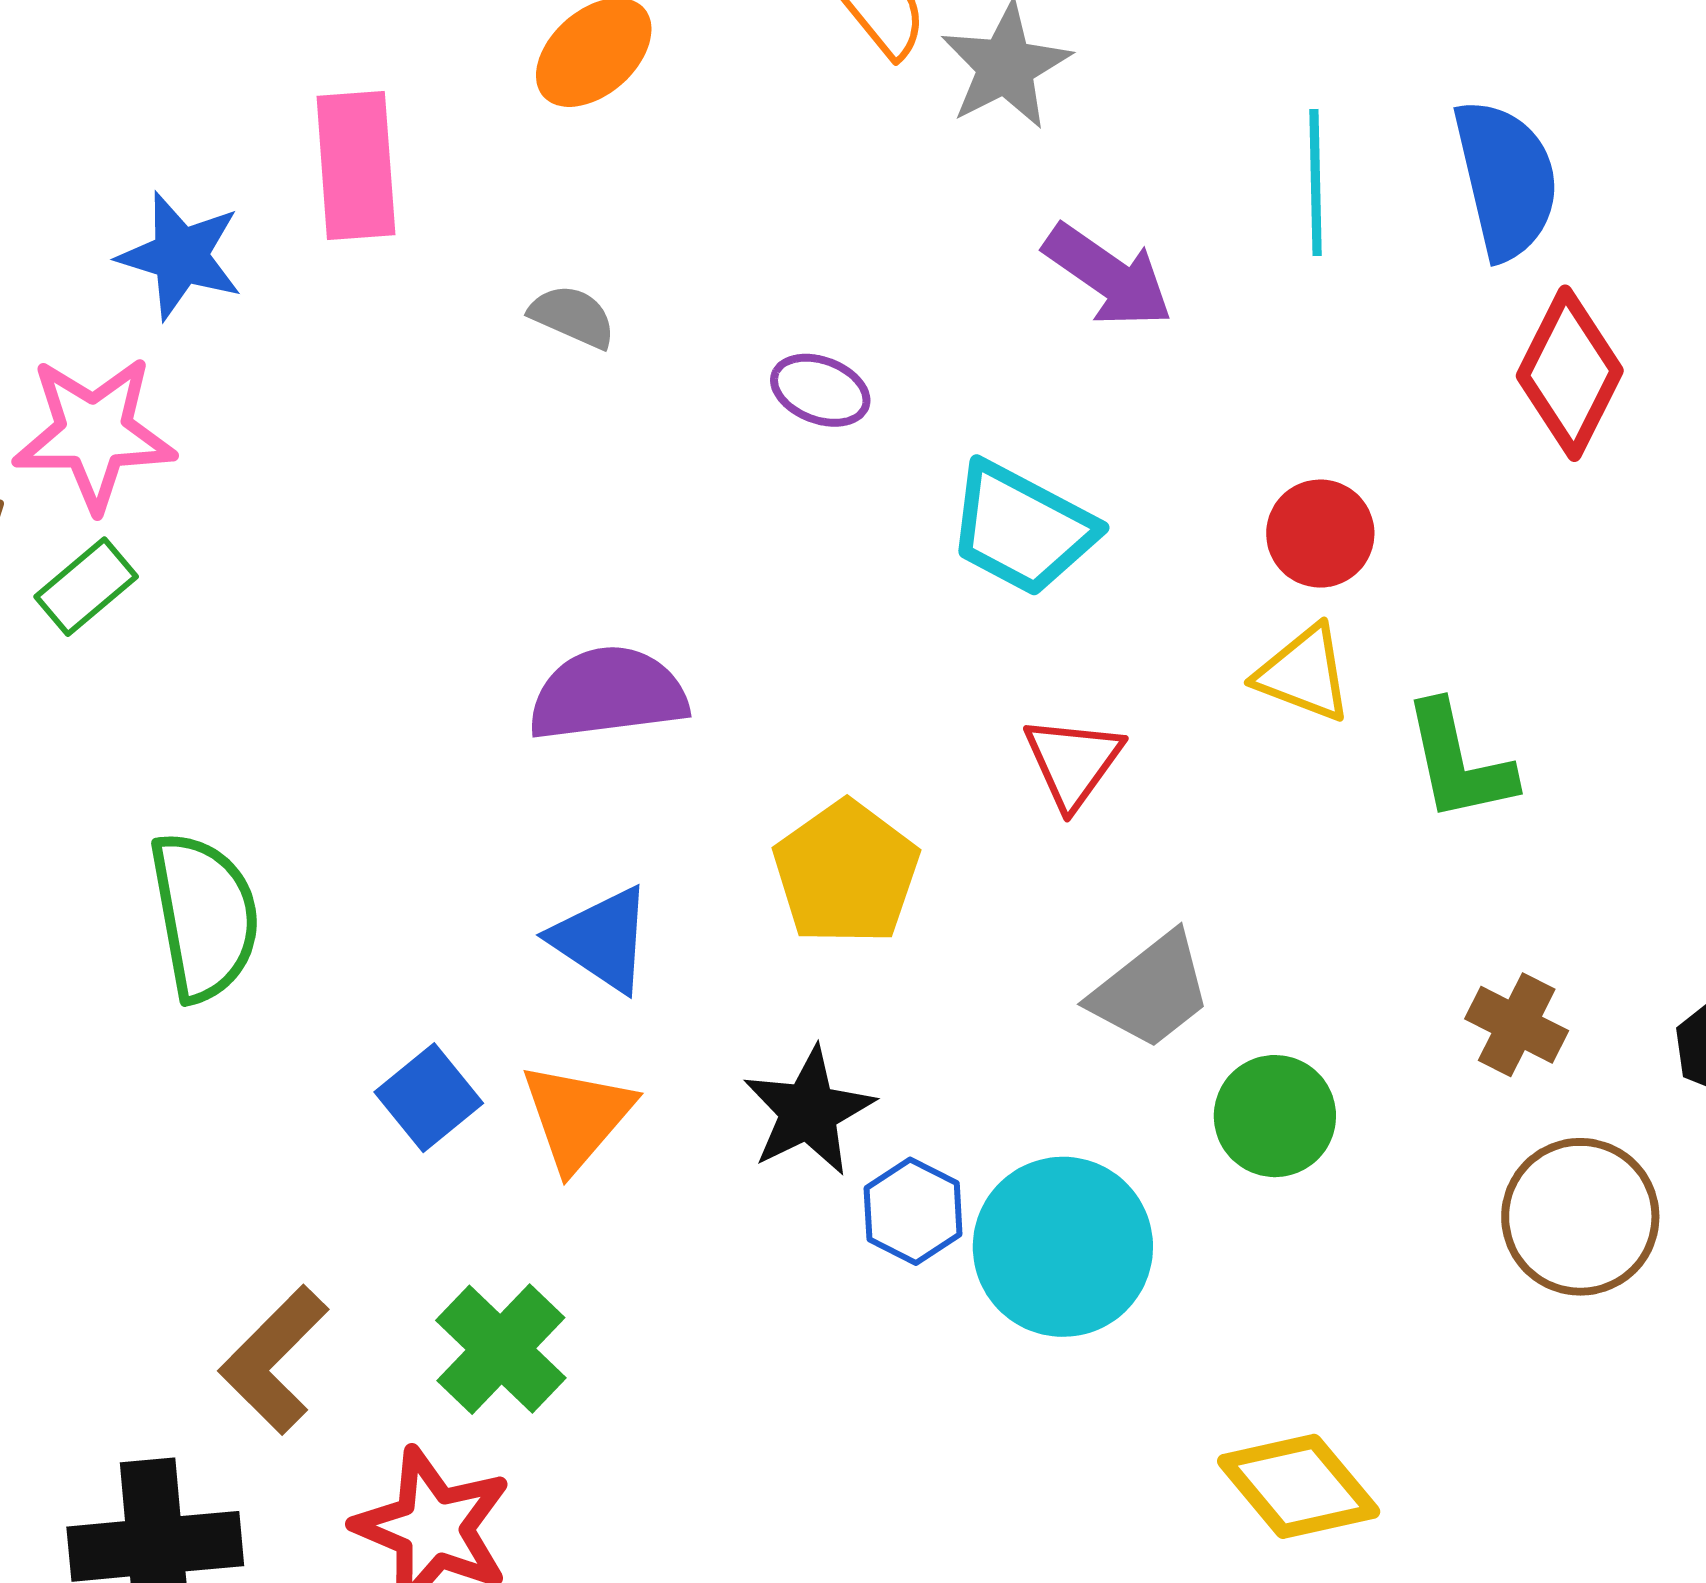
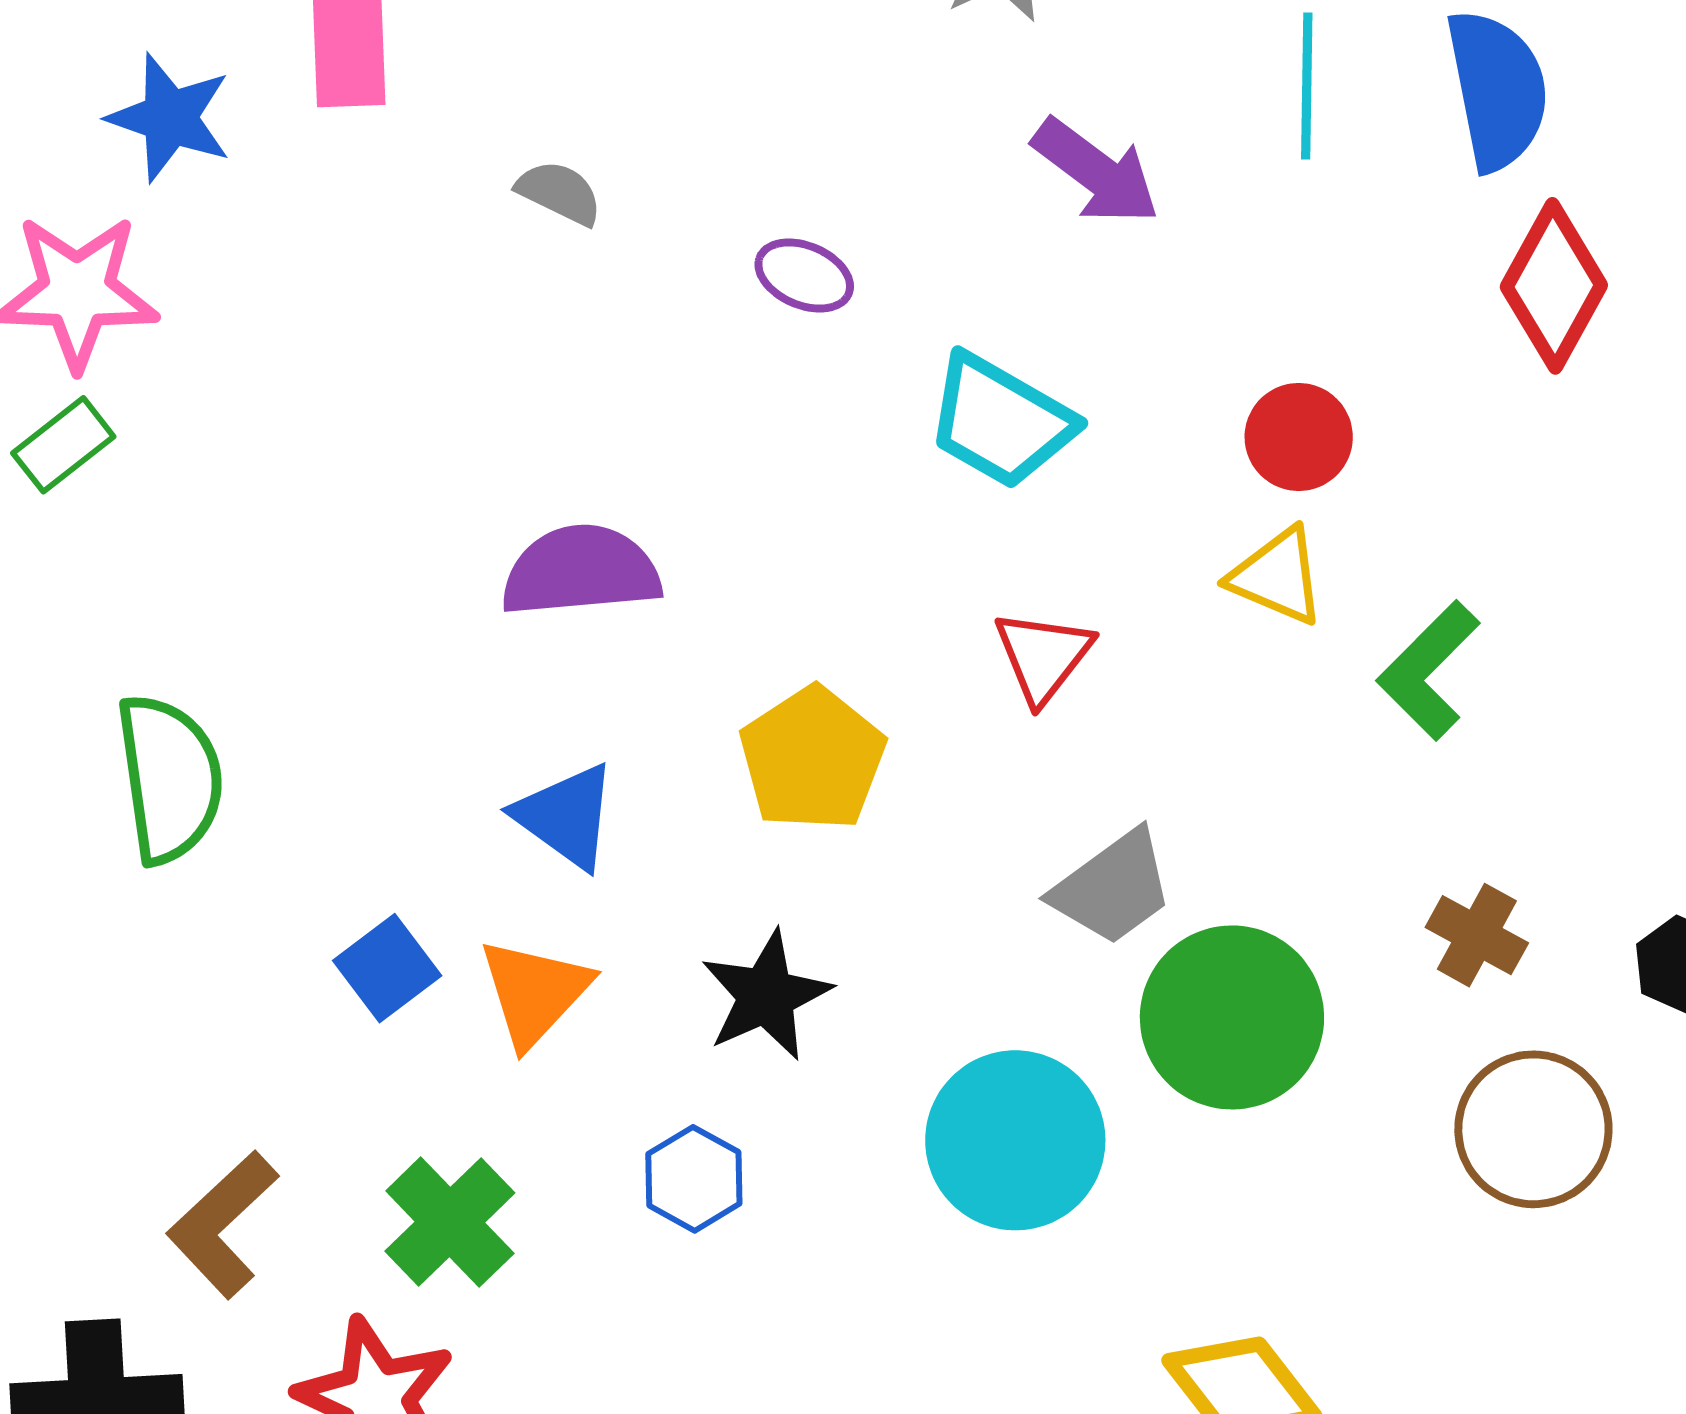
green L-shape: (1459, 762) -> (1428, 670), turned 55
green circle: (1275, 1116) -> (1232, 1017), size x1.5
blue hexagon: (913, 1211) -> (694, 1179), moved

